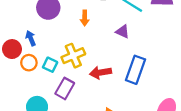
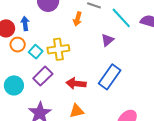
purple triangle: (122, 32) -> (108, 40), turned 40
red arrow: (100, 72) -> (76, 84), moved

